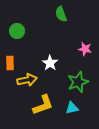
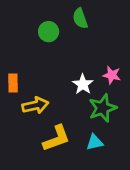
green circle: (17, 31) -> (49, 32), moved
pink star: (85, 49) -> (112, 75), moved
white star: (50, 63) -> (83, 84), moved

